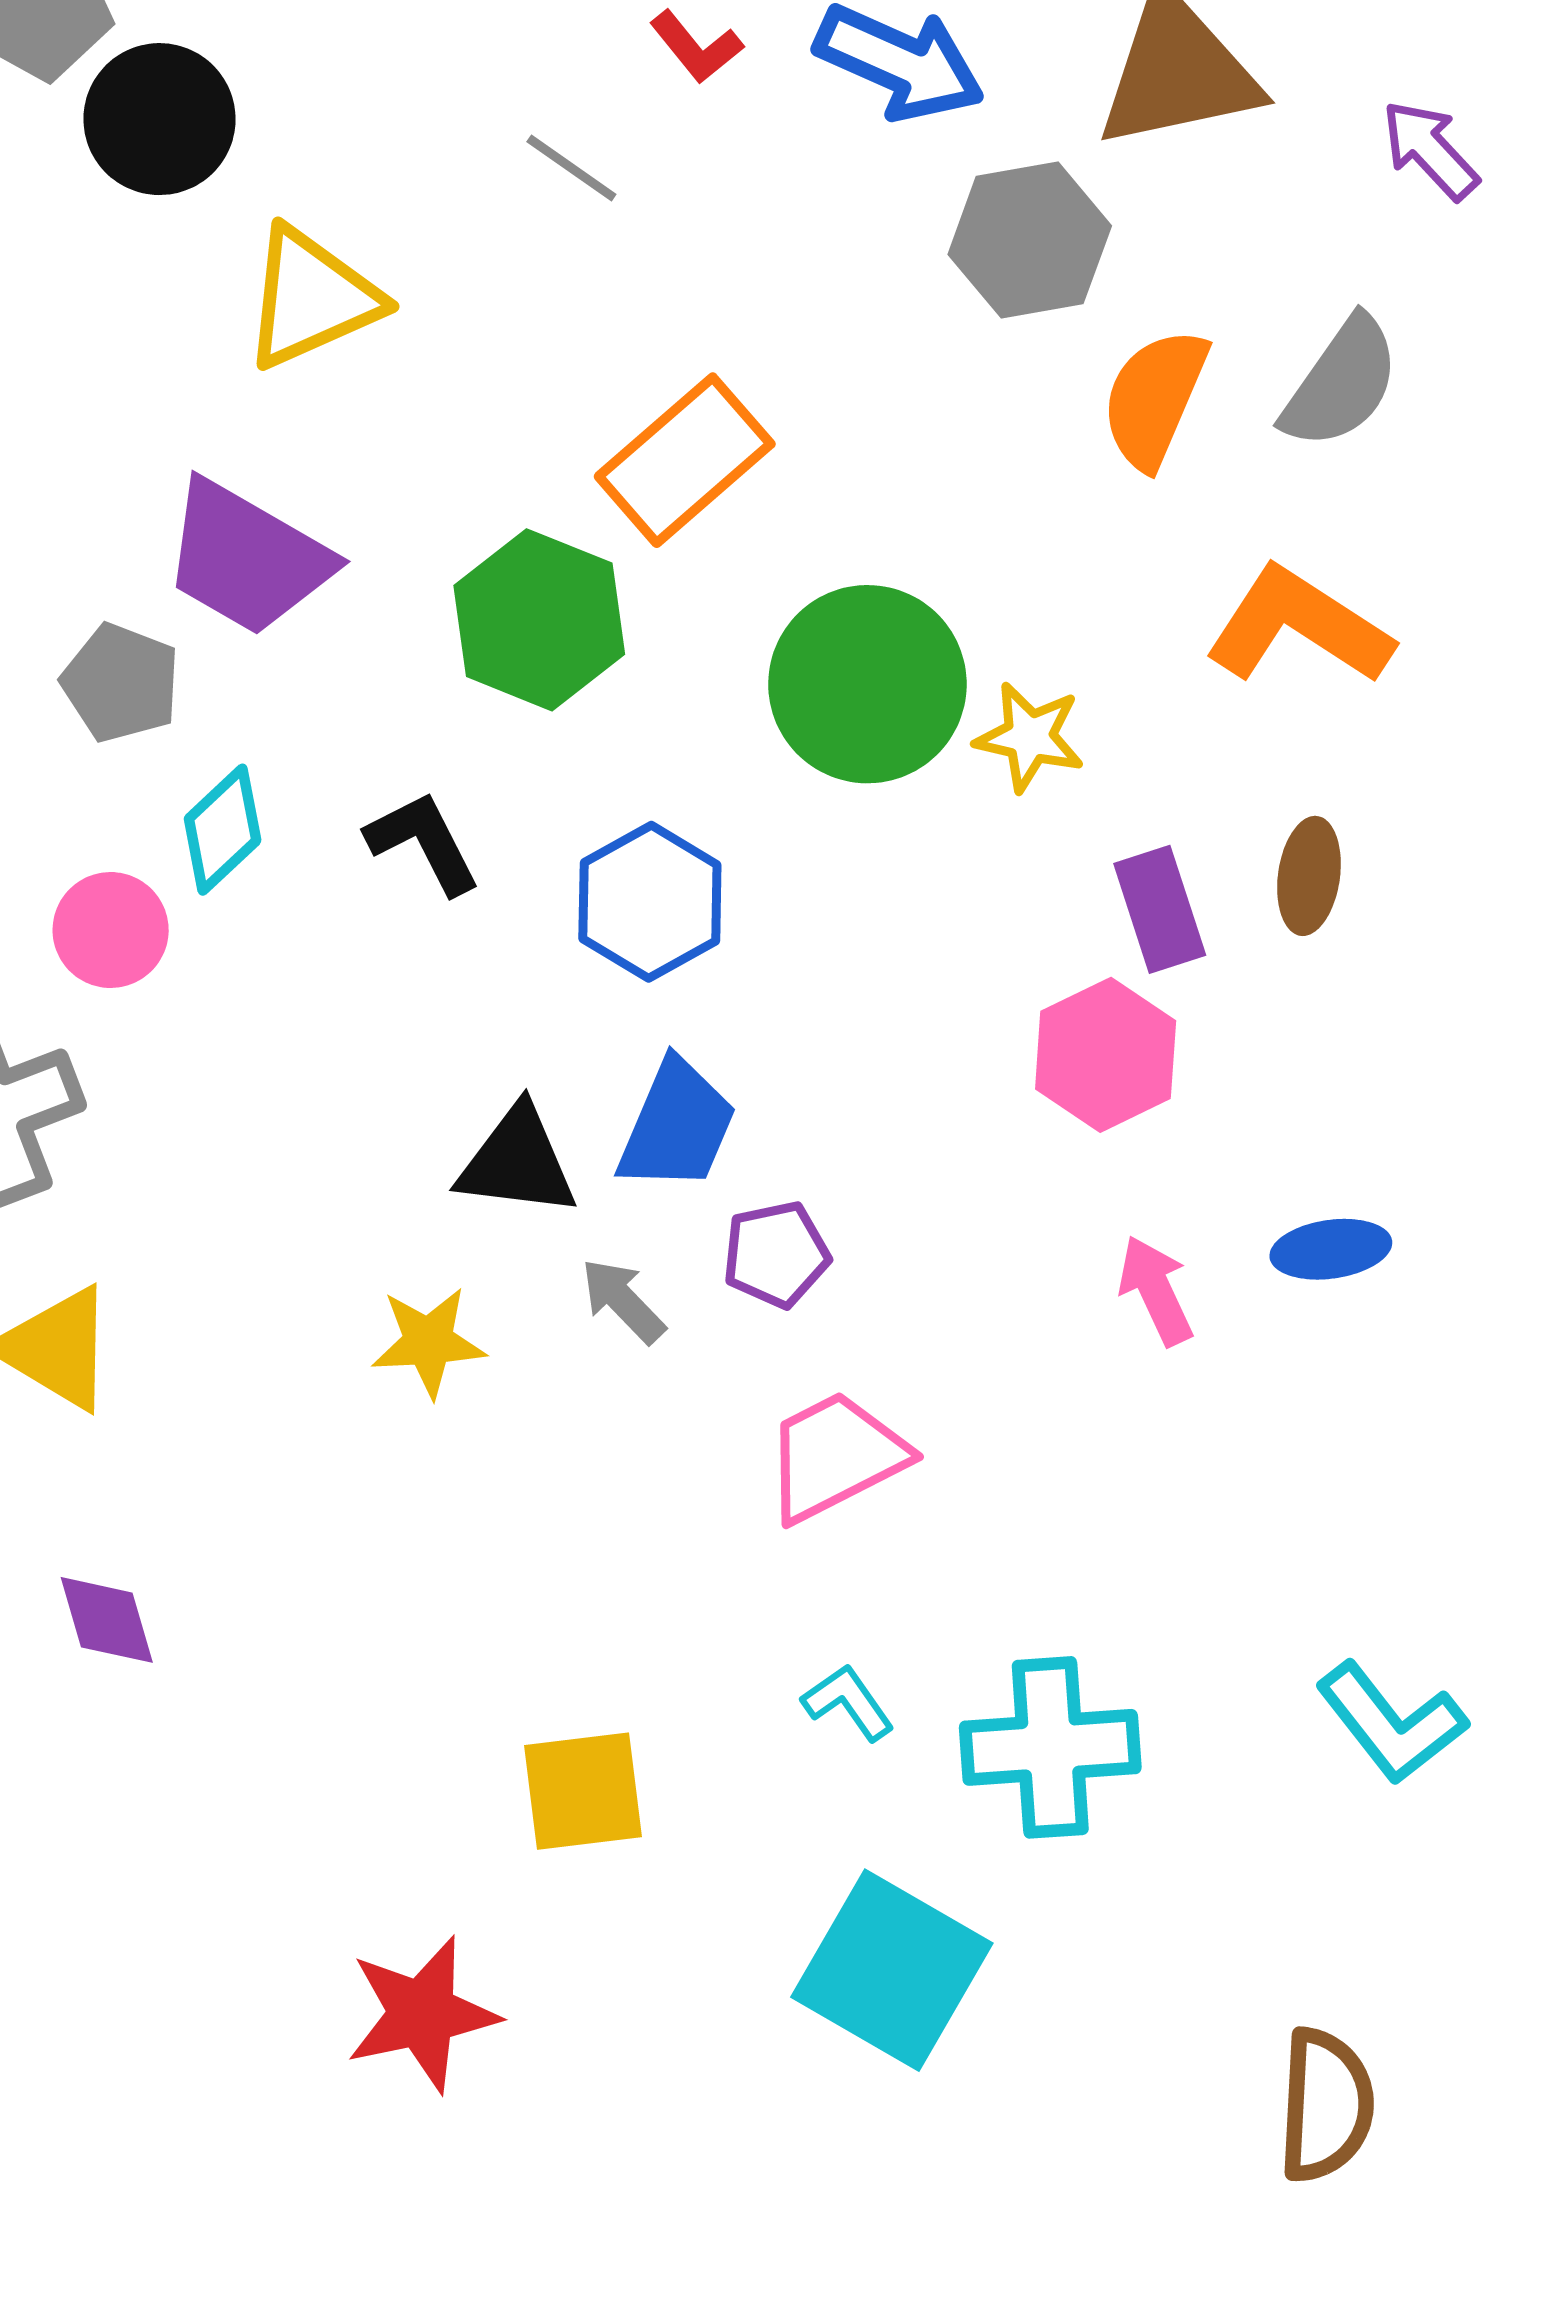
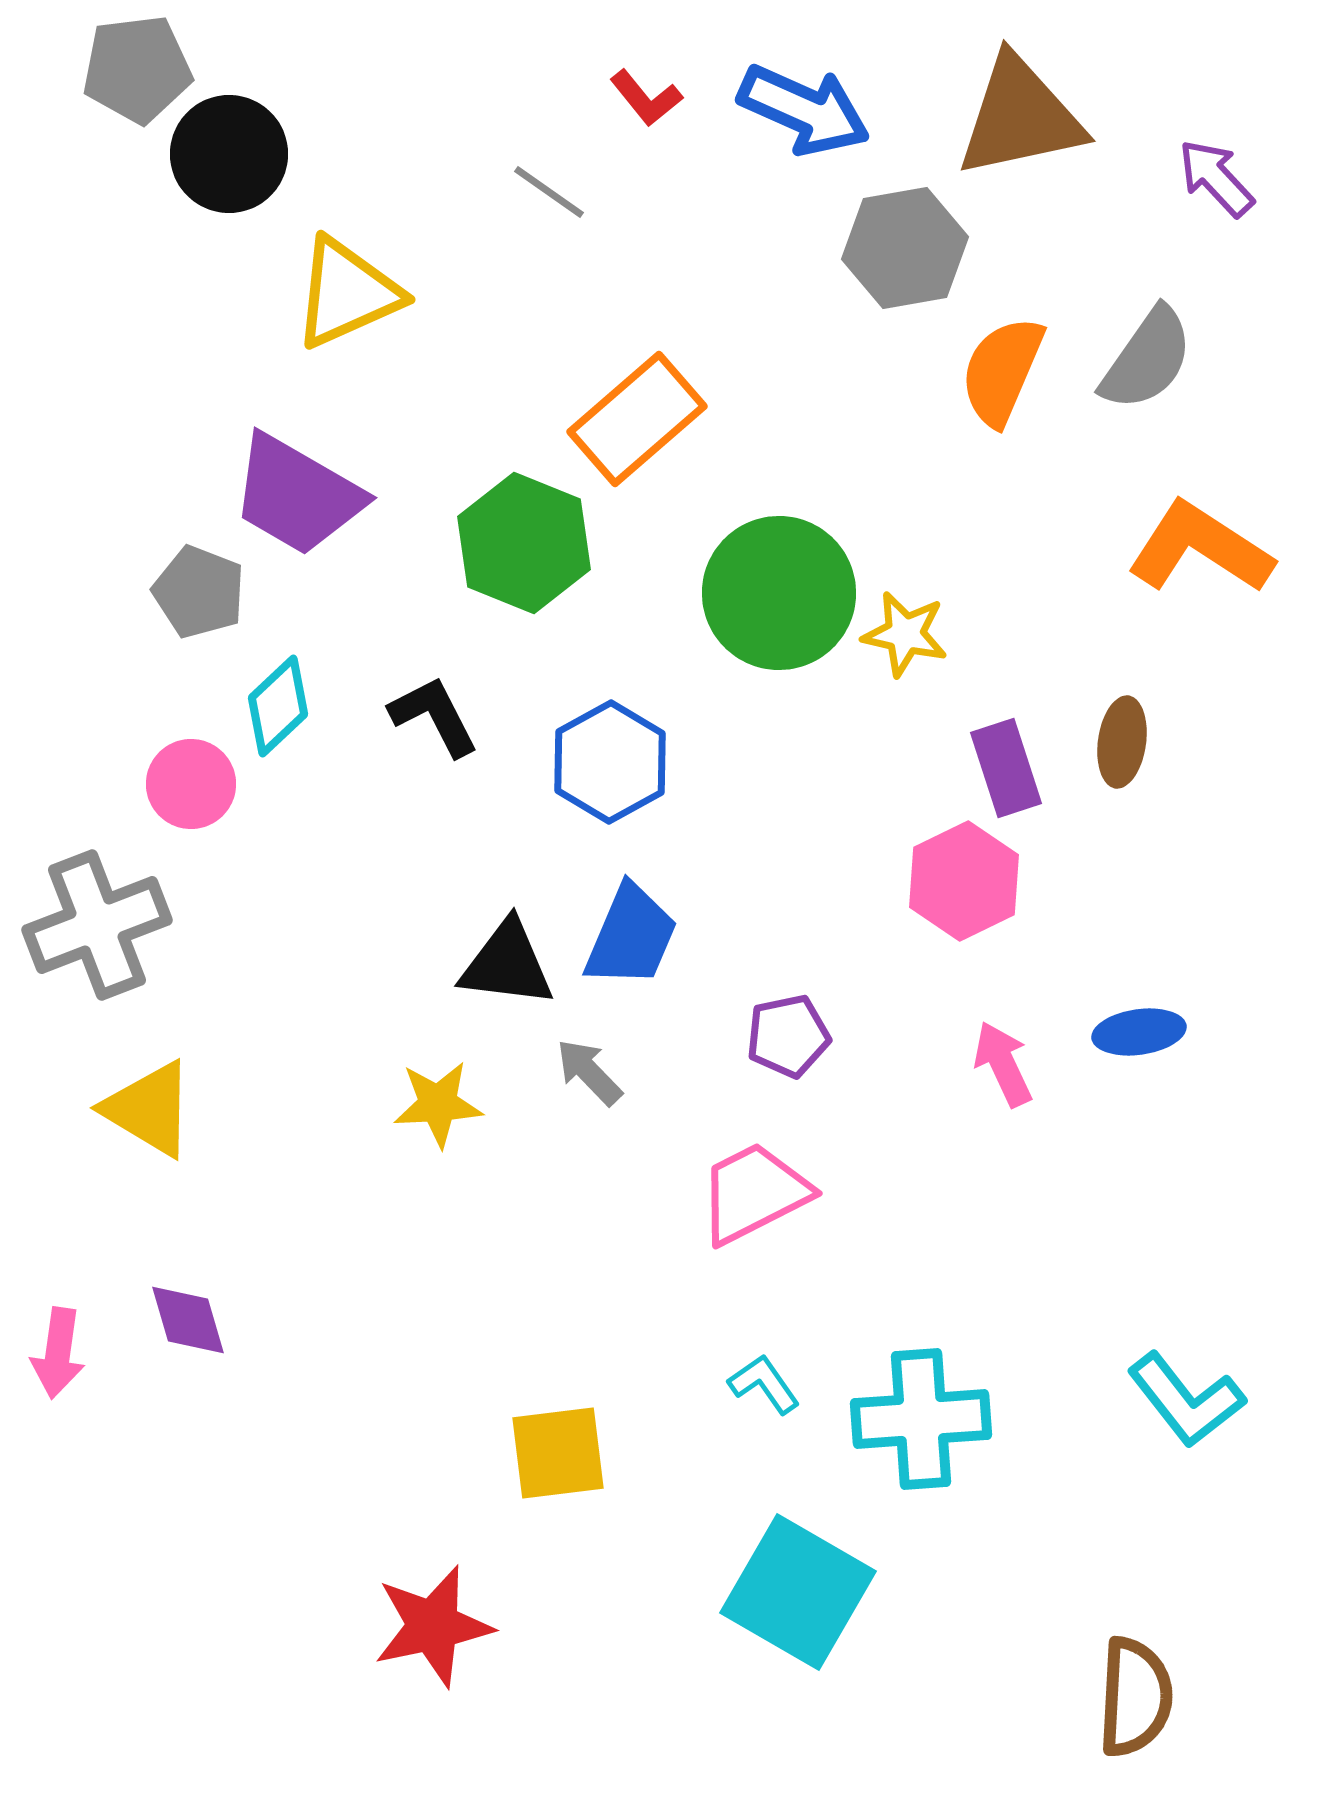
orange L-shape: (1299, 626) -> (1200, 548), moved
purple pentagon: (776, 1254) -> (788, 1036), moved

